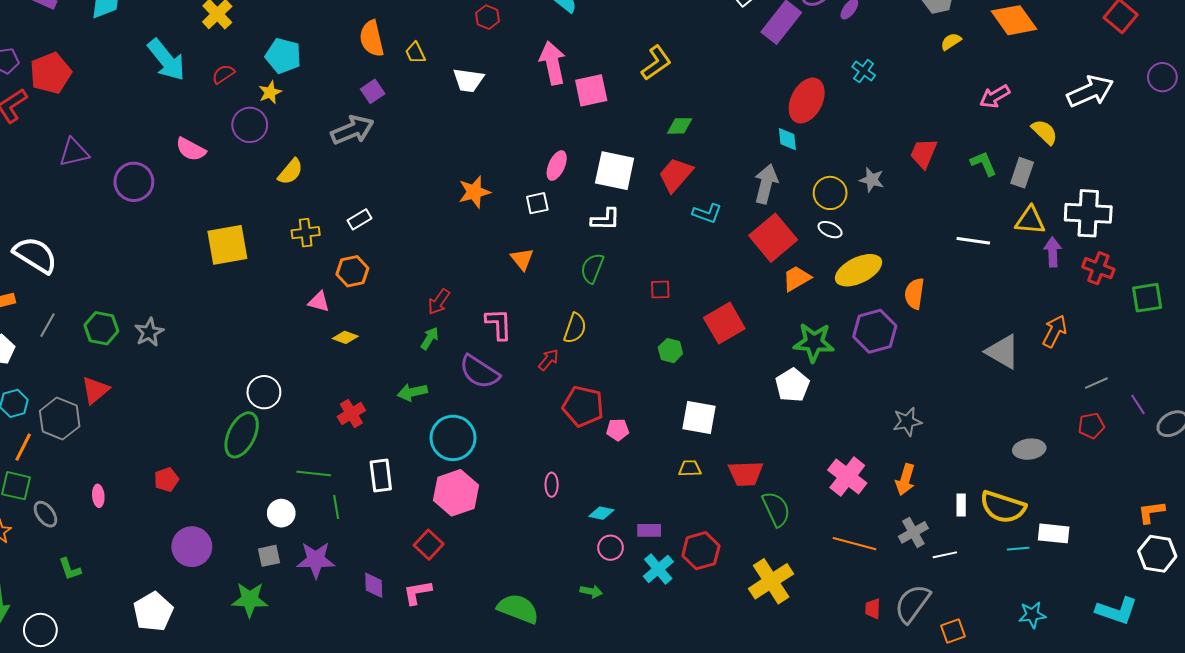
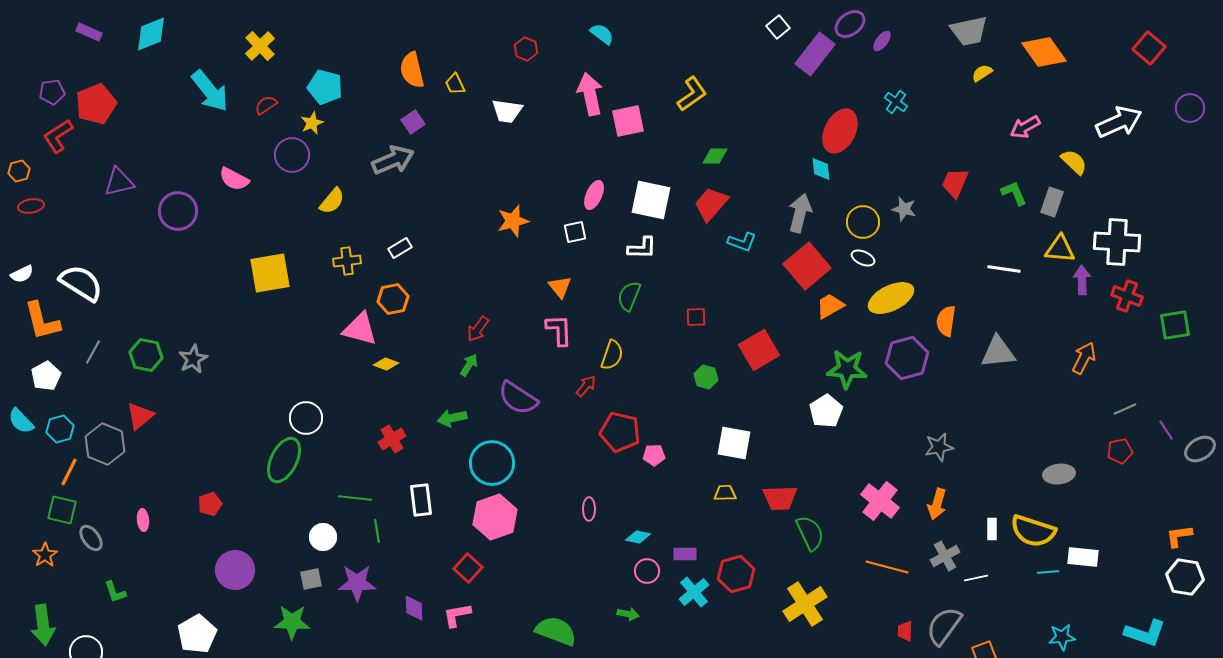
pink triangle: (319, 302) -> (360, 329), size x1.6
pink L-shape: (499, 324) -> (559, 330), moved
gray triangle: (1003, 352) -> (998, 352), moved, turned -36

